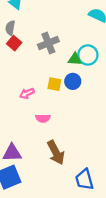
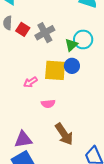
red square: (14, 43) -> (23, 29), moved
green triangle: (75, 59) -> (71, 45), turned -40
yellow square: (54, 84) -> (55, 70), size x1.6

